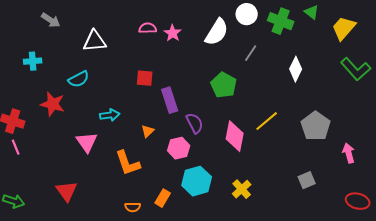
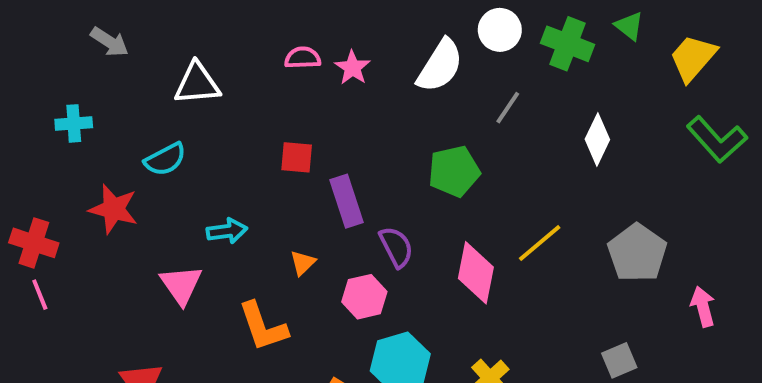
green pentagon: (224, 85) -> (454, 171), turned 30

